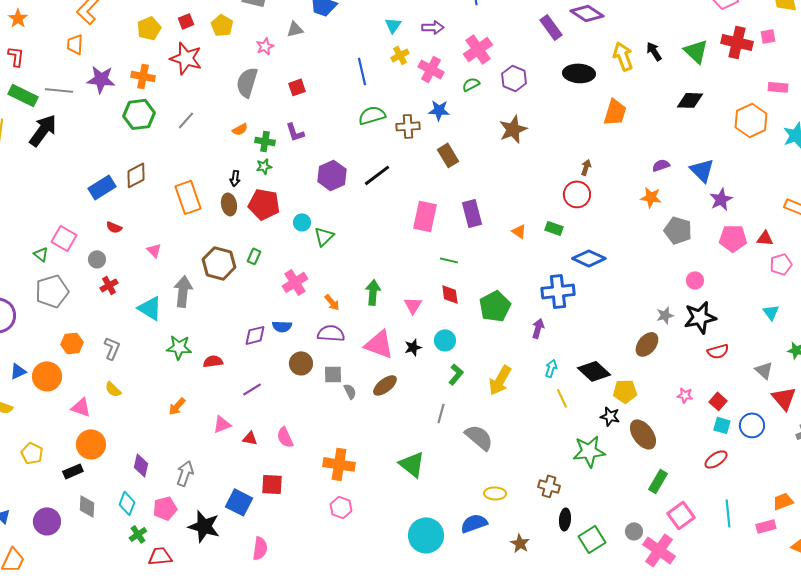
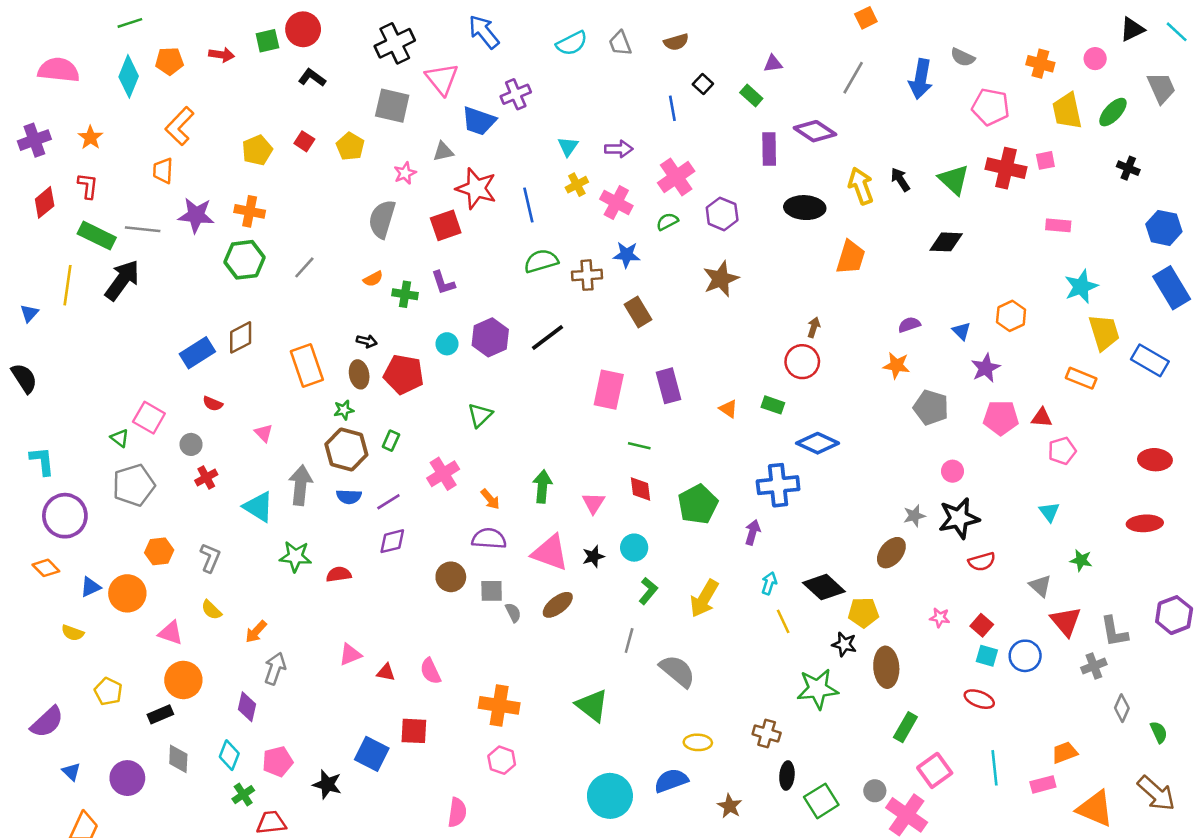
red square: (186, 21) -> (304, 141), turned -35
purple rectangle: (551, 27) -> (769, 149), turned 35
red star: (186, 58) -> (476, 188), moved
red square: (297, 87) -> (446, 225), size x1.4
orange hexagon: (751, 120) -> (1011, 316), moved, size x0.7
green star: (264, 166) -> (344, 410), moved
blue triangle: (702, 170) -> (961, 331), size x0.6
black arrow: (235, 178) -> (367, 341), turned -84
cyan circle: (302, 222) -> (447, 344), moved
blue semicircle: (282, 326) -> (349, 497), moved
purple line: (252, 389) -> (388, 502), moved
orange arrow: (177, 406) -> (256, 632), moved
brown ellipse: (643, 434) -> (886, 667), turned 32
red ellipse: (716, 459) -> (979, 699), turned 55
gray arrow: (185, 473) -> (275, 669), moved
black star: (204, 526) -> (327, 784), size x0.7
pink semicircle: (260, 548) -> (457, 812), moved

